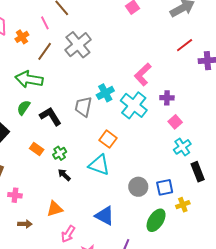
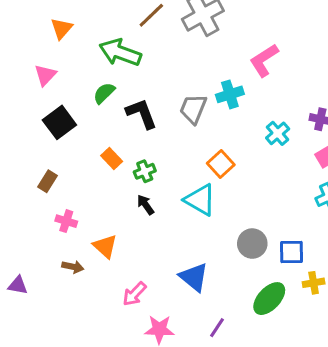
pink L-shape: (143, 74) -> (264, 60), moved
cyan cross: (134, 105) -> (278, 133), moved, size x0.6
orange triangle: (55, 209) -> (105, 246), moved, turned 48

